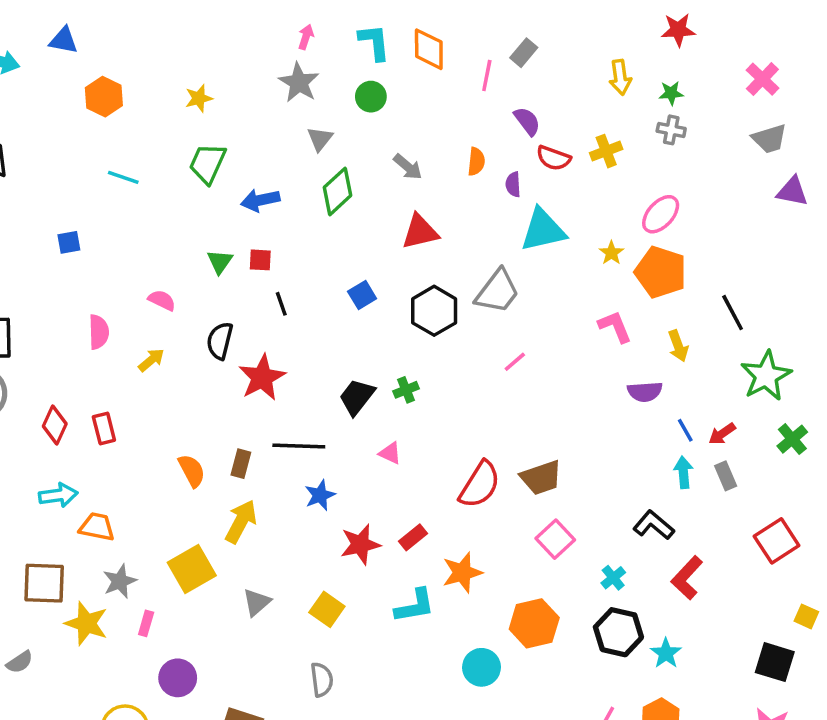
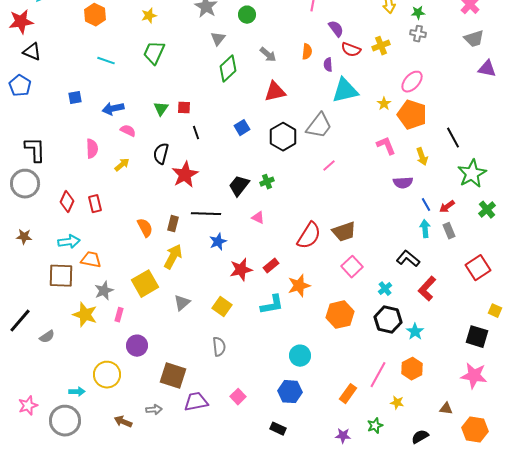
blue arrow: (260, 200) -> (113, 109), moved
brown square: (44, 583) -> (61, 276), moved
cyan circle: (481, 667) -> (300, 356), moved

